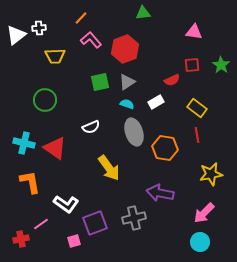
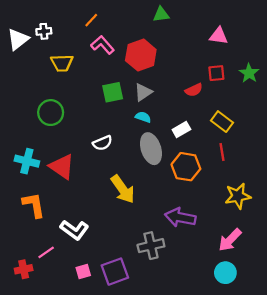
white rectangle: (156, 102) -> (181, 129), moved
purple square: (95, 223) -> (115, 272), moved

